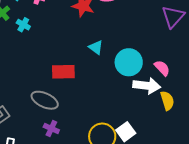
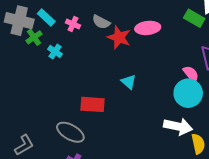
cyan circle: (129, 62) -> (188, 93), moved
pink semicircle: (162, 68) -> (191, 74), moved

